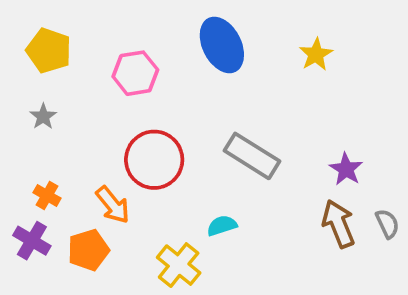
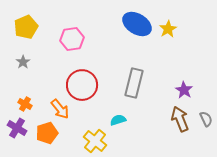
blue ellipse: (222, 45) -> (137, 24), moved, turned -32
yellow pentagon: (49, 51) -> (26, 27), turned 30
gray rectangle: (252, 156) -> (134, 83), turned 72

